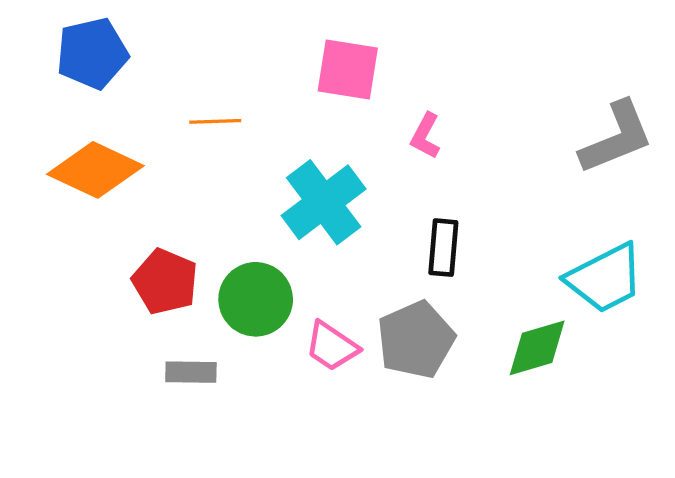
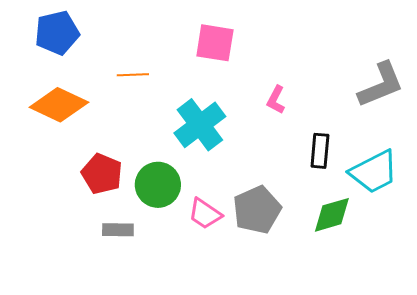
pink L-shape: (426, 136) -> (276, 100), moved
black rectangle: (443, 248) -> (320, 151), moved

